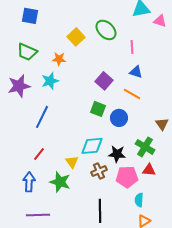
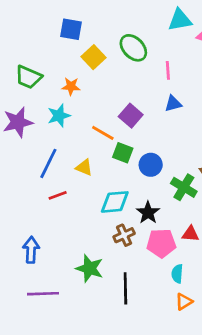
blue square: (30, 16) -> (71, 29), moved
blue triangle: (136, 72) -> (173, 104), turned -32
orange line: (132, 94) -> (103, 133), moved
green cross: (145, 147) -> (184, 187), moved
red line: (39, 154) -> (58, 195), moved, turned 32
black star: (117, 154) -> (148, 213), turned 30
yellow triangle: (72, 162) -> (84, 167), moved, turned -32
green star: (60, 182) -> (90, 268), moved

